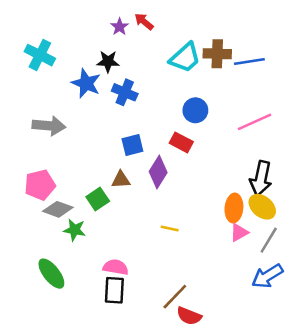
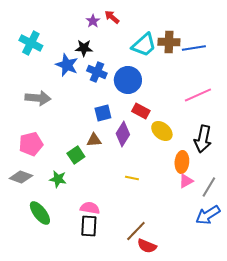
blue circle: (195, 110) -> (128, 80), moved, size x1.4
yellow ellipse: (262, 207) -> (162, 131), moved
gray diamond: (58, 209) -> (21, 177), moved

